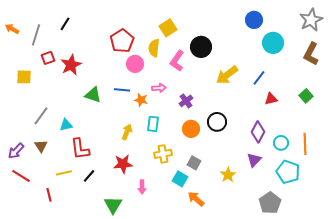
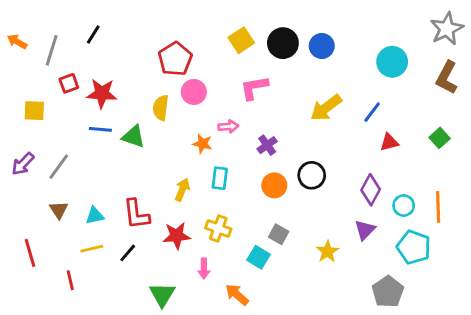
blue circle: (254, 20) -> (322, 46), moved
black circle: (201, 47) -> (283, 43), moved
yellow semicircle: (154, 48) -> (161, 108), moved
pink L-shape: (177, 61) -> (254, 88), turned 45
red star: (71, 65) -> (102, 93), turned 30
blue line: (122, 90) -> (100, 129), moved
cyan triangle: (66, 125) -> (95, 216), moved
red L-shape: (80, 149) -> (136, 214), moved
purple arrow: (16, 151) -> (23, 164), moved
yellow cross: (163, 154) -> (218, 228), moved, turned 30
red line: (21, 176) -> (30, 253), turned 42
orange arrow: (196, 199) -> (237, 295), moved

